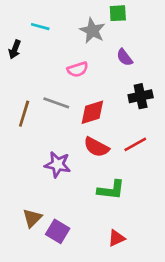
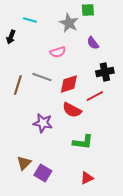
red line: (135, 144) -> (95, 96), moved

